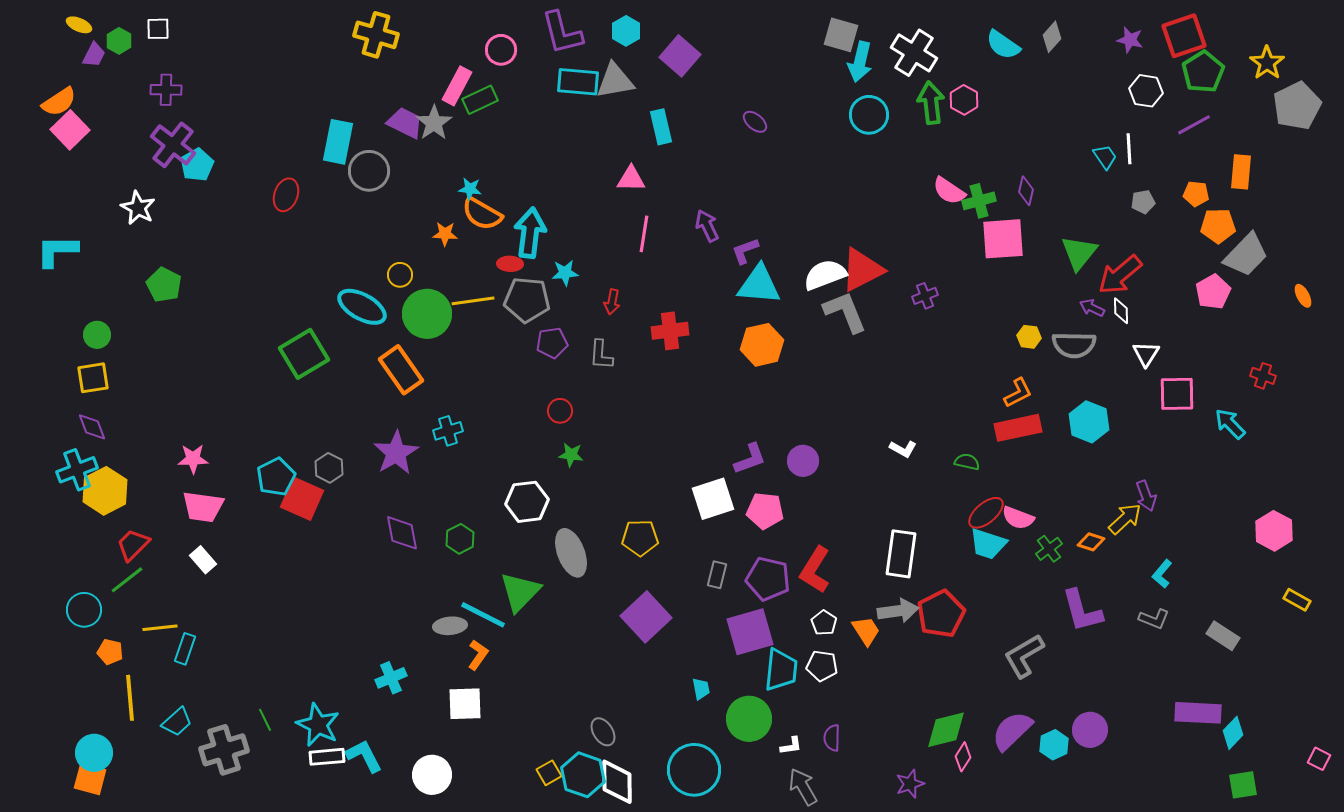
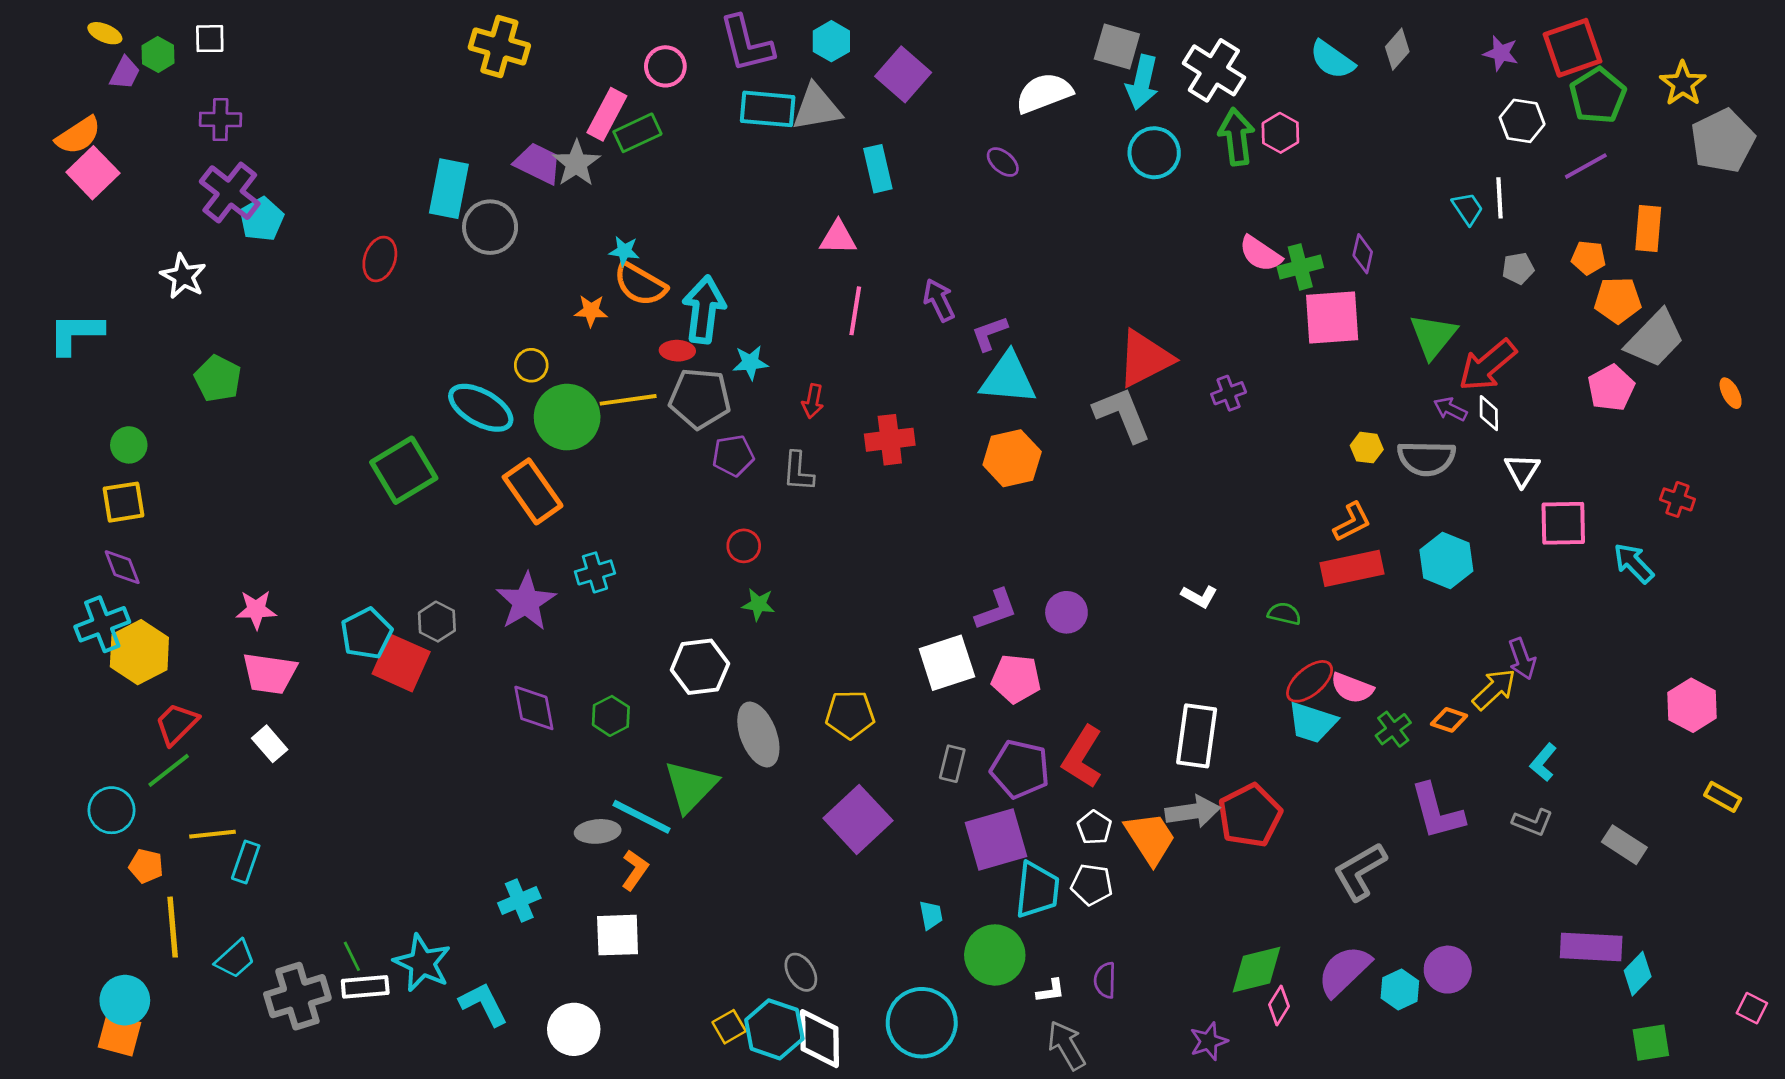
white semicircle: (825, 275) -> (1044, 93), moved
orange trapezoid: (866, 631) -> (1150, 838), size x1.4
white rectangle: (327, 757) -> (365, 987), moved

